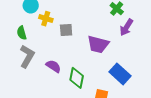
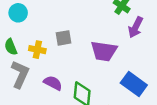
yellow cross: (46, 19) -> (37, 50), moved

